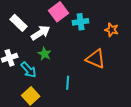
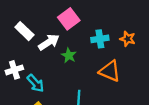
cyan cross: (81, 22) -> (100, 39), moved
green star: (45, 54) -> (69, 55), moved

